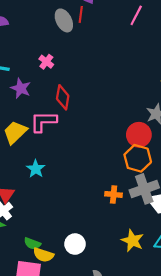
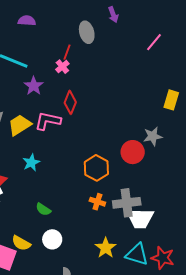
red line: (81, 14) -> (67, 52), moved
orange hexagon: (138, 158) -> (96, 168), moved
green semicircle: (32, 244) -> (43, 209), moved

